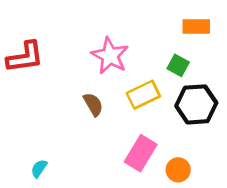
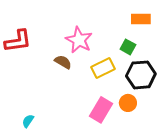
brown semicircle: (93, 104) -> (63, 62), moved, turned -30
orange circle: (178, 170) -> (128, 103), moved

